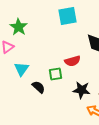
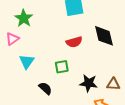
red semicircle: (72, 61) -> (74, 42), moved
black semicircle: (38, 87) -> (45, 88), moved

